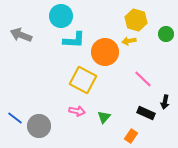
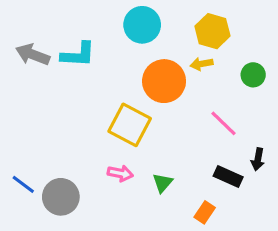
cyan circle: (61, 16) -> (142, 25), moved
green circle: (166, 34) -> (253, 75), moved
cyan L-shape: (74, 40) -> (78, 55), moved

